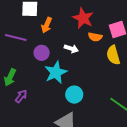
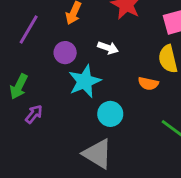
orange semicircle: (95, 37) -> (148, 84), moved
purple line: (16, 38) -> (29, 30), turned -75

